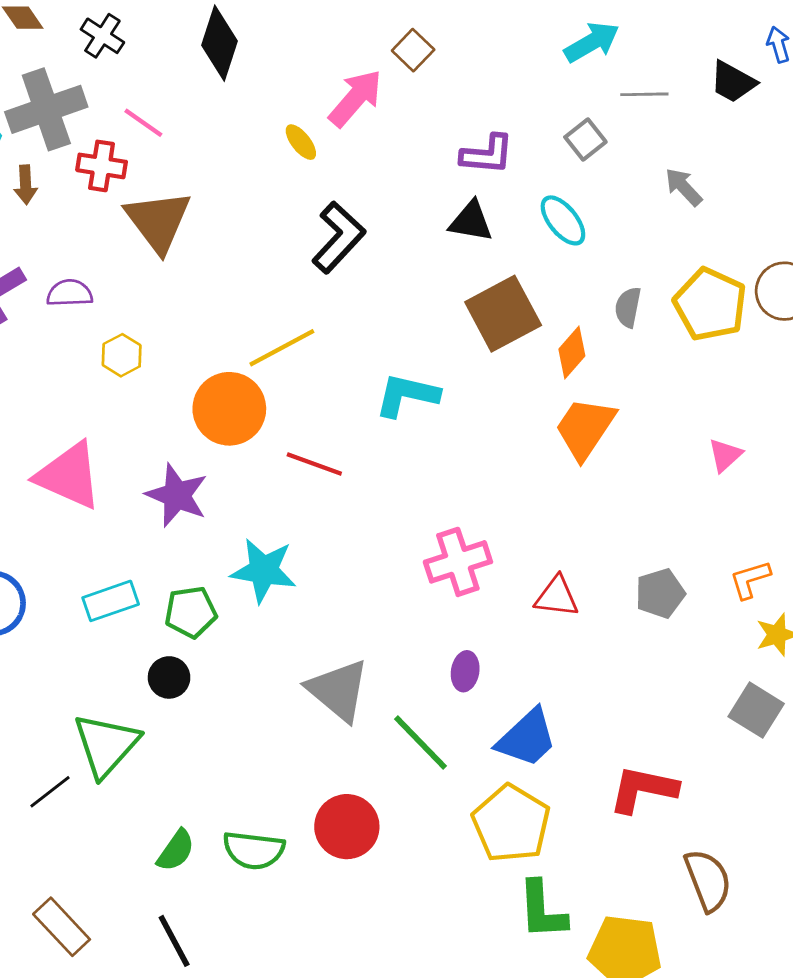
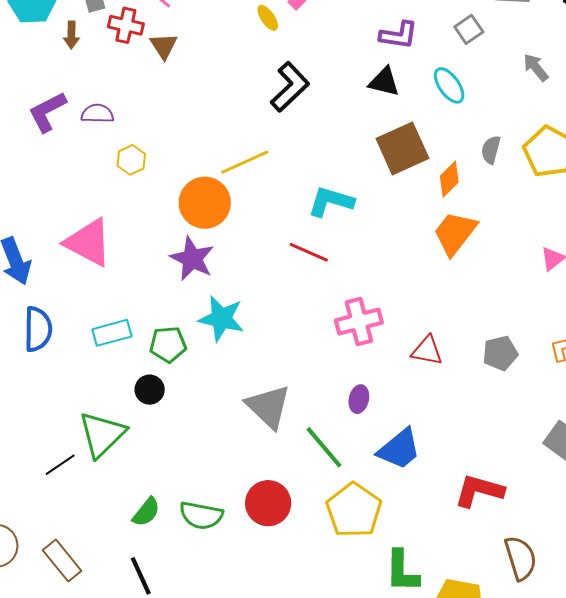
brown triangle: (158, 221) -> (164, 46), moved, size x0.6
red line: (314, 464) -> (309, 252), moved
purple star: (177, 495) -> (192, 259), moved
yellow pentagon: (511, 824) -> (354, 510), moved

